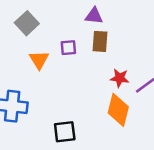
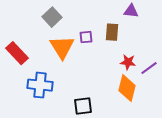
purple triangle: (94, 16) -> (131, 11), moved
orange triangle: (39, 60) -> (62, 47), size x1.5

